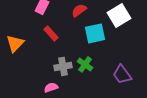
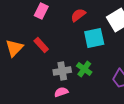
red rectangle: (51, 33) -> (41, 45), moved
pink semicircle: (51, 87) -> (61, 92), moved

